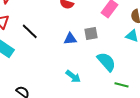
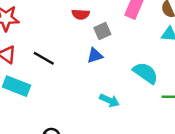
gray square: (91, 33) -> (102, 31), moved

